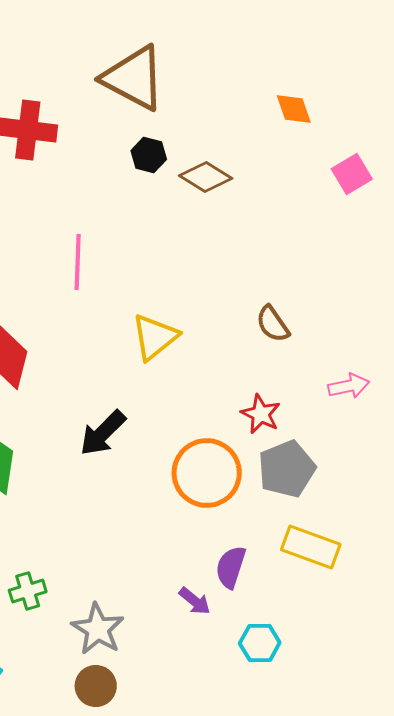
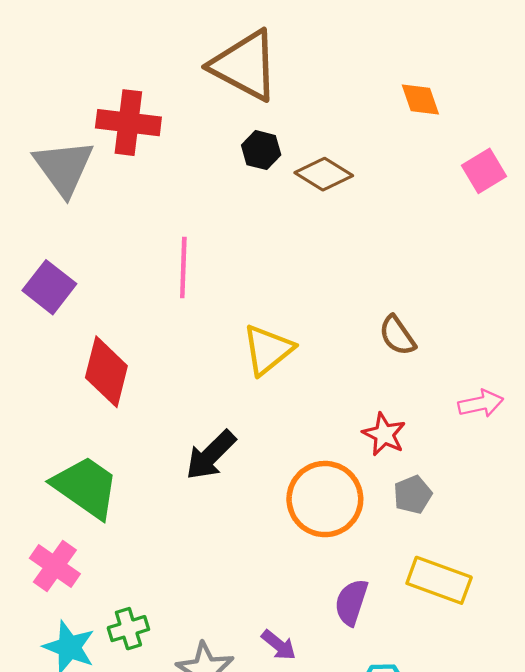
gray pentagon: (287, 469) -> (413, 495), size x0.6
purple arrow: (195, 601) -> (279, 645), moved

